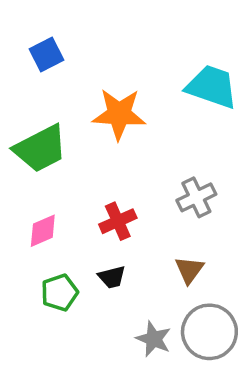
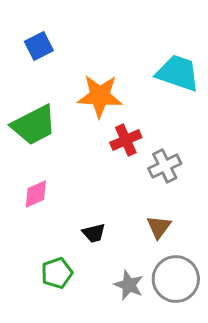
red cross: (118, 221) -> (126, 140), moved
green pentagon: (60, 293) -> (57, 273), moved

